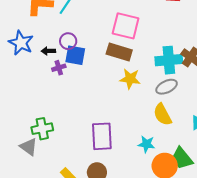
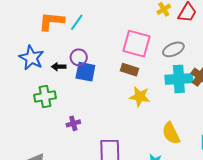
brown rectangle: (119, 52) -> (129, 70), size x0.7
purple cross: (59, 68) -> (73, 123), moved
gray ellipse: (167, 87) -> (173, 49), moved
green cross: (42, 129) -> (45, 96), moved

